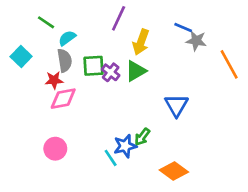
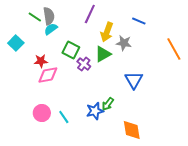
gray star: (196, 41) -> (124, 43), moved
gray semicircle: (65, 60) -> (49, 16), moved
green square: (93, 66) -> (71, 50), turned 30
purple cross: (111, 72) -> (84, 64), moved
cyan line: (111, 158) -> (64, 117), moved
orange diamond: (174, 171) -> (132, 130), turned 45

